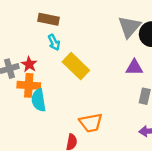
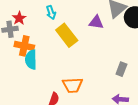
red star: (29, 64) -> (19, 18), moved
purple triangle: (134, 67) -> (96, 22), moved

